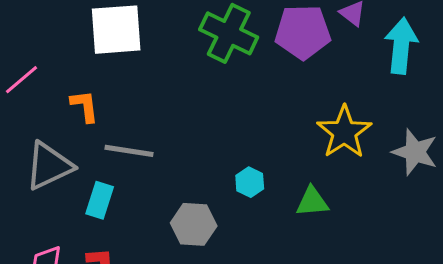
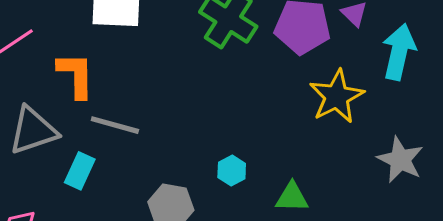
orange L-shape: (85, 106) -> (76, 75), size x1.4
yellow star: (344, 132) -> (337, 97), moved

